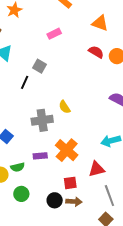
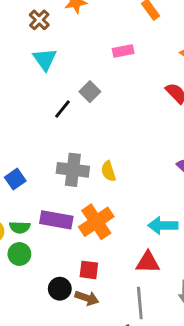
yellow semicircle: (65, 107) -> (108, 171), moved
purple rectangle: (40, 156) -> (56, 220), size x1.5
red triangle: (97, 169) -> (148, 262), moved
green circle: (21, 194) -> (19, 254), moved

